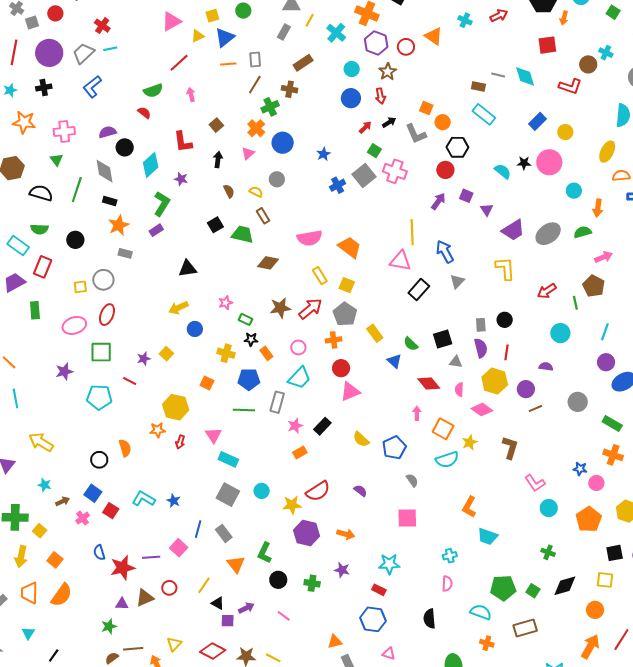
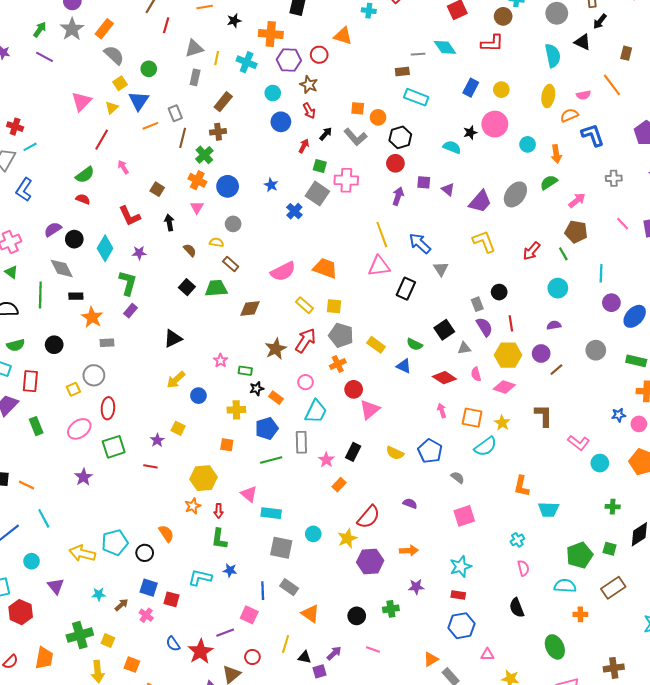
cyan pentagon: (99, 397) -> (115, 542), moved
green L-shape: (265, 553) -> (219, 539), moved

